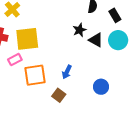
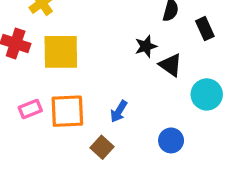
cyan circle: (118, 40) -> (207, 94), moved
pink rectangle: (15, 60) -> (30, 109), moved

